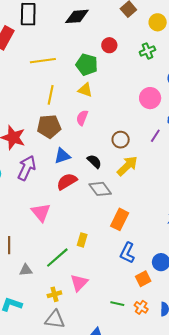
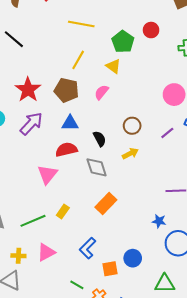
yellow arrow: (127, 166) -> (130, 154), size x0.7
pink triangle: (41, 212) -> (47, 174), moved
blue L-shape: (127, 253) -> (88, 248), moved

